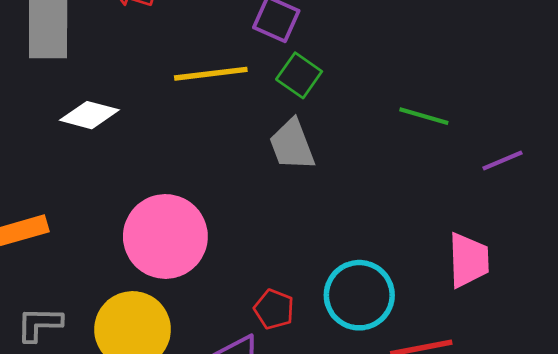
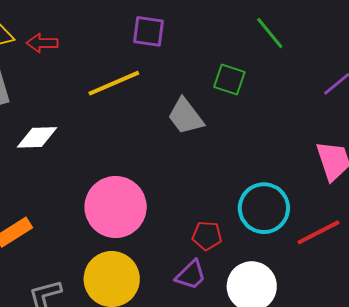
green square: (299, 75) -> (229, 80), moved
green line: (424, 116) -> (270, 33), moved, turned 51

